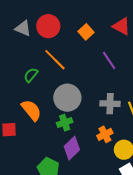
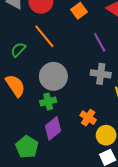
gray cross: (110, 104) -> (101, 74), moved
orange cross: (105, 134) -> (88, 118), turned -35

